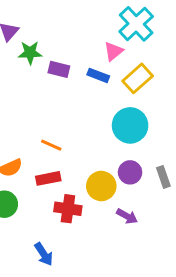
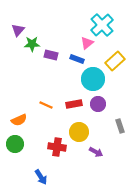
yellow rectangle: (138, 78) -> (115, 61), moved
cyan circle: (130, 125) -> (93, 79), moved
purple circle: (130, 172) -> (98, 104), moved
red rectangle: (48, 178) -> (74, 104), moved

